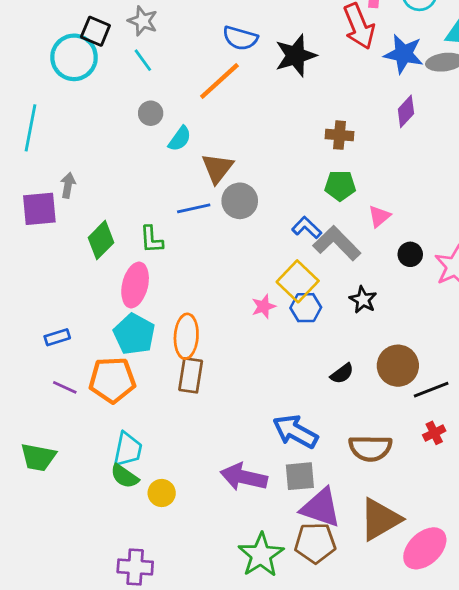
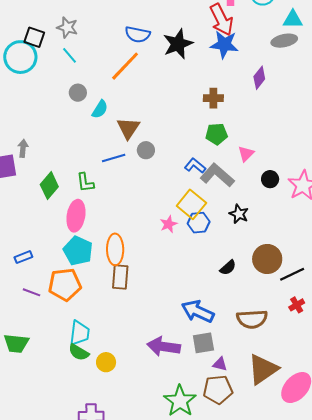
blue star: (404, 54) -> (224, 45), moved
gray circle: (240, 201) -> (146, 150), size x0.7
purple triangle: (321, 508) -> (220, 364), size x0.5

